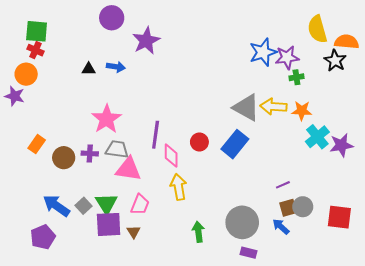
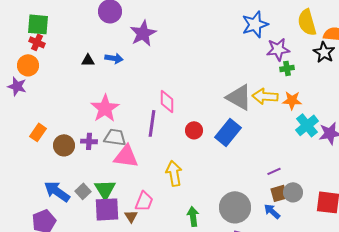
blue star: (263, 52) -> (255, 24), moved
pink diamond: (171, 156) -> (167, 101), moved
pink trapezoid: (140, 205) -> (144, 201), moved

